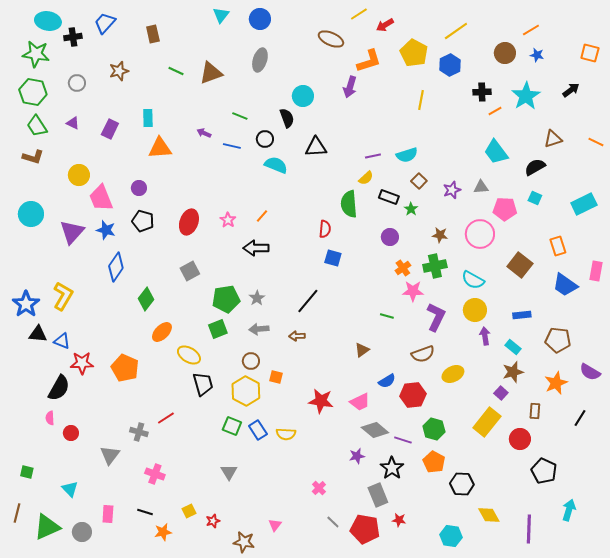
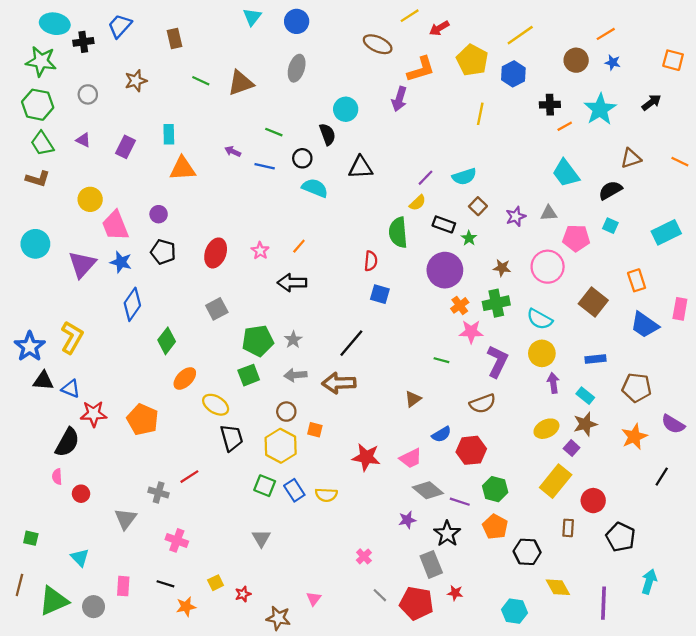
purple line: (373, 156) -> (426, 178), turned -35
purple circle: (390, 237) -> (445, 270), size x1.8
brown arrow: (297, 336) -> (339, 383), size x1.8
yellow ellipse: (453, 374) -> (546, 429), moved
brown rectangle: (535, 411) -> (568, 528), moved

